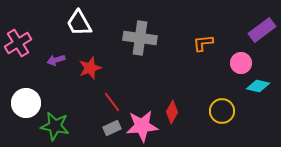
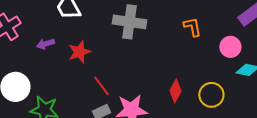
orange L-shape: (203, 43) -> (192, 27), turned 85
red diamond: (172, 112) -> (175, 91), moved

